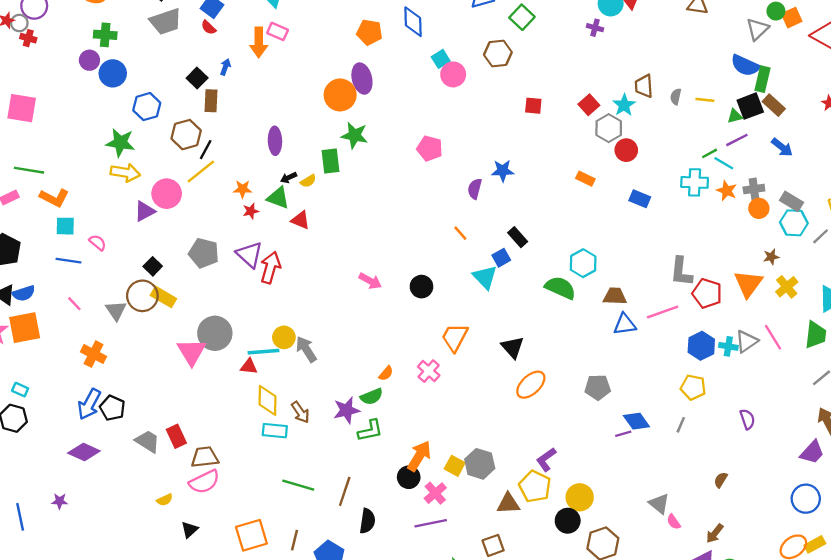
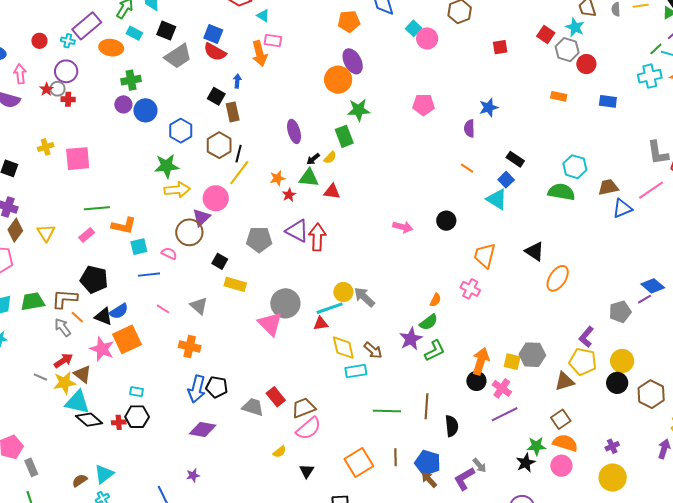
red semicircle: (209, 27) -> (215, 52), size x1.6
brown circle: (142, 296) -> (189, 232), moved
gray pentagon: (598, 387) -> (620, 312), moved

